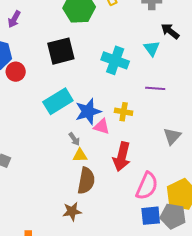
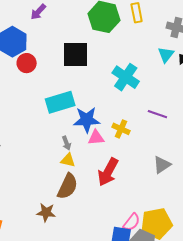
cyan triangle: (152, 48) -> (166, 55), moved
pink triangle: (102, 126) -> (96, 138), turned -36
pink semicircle: (147, 186) -> (132, 222), moved, size x0.7

